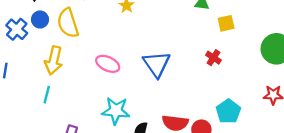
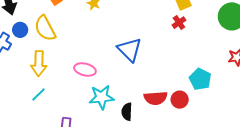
red cross: (213, 58) -> (179, 23), moved, turned 32
pink ellipse: (108, 64) -> (85, 70), moved
cyan line: (47, 95) -> (38, 95), turned 42

